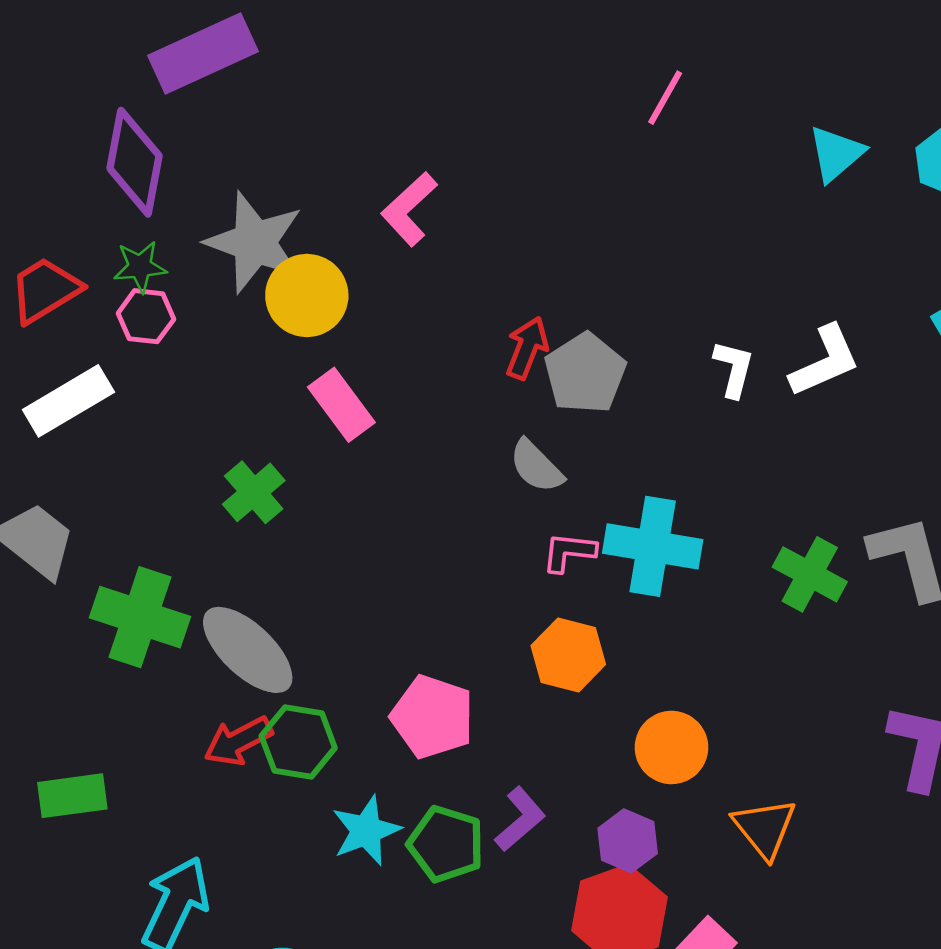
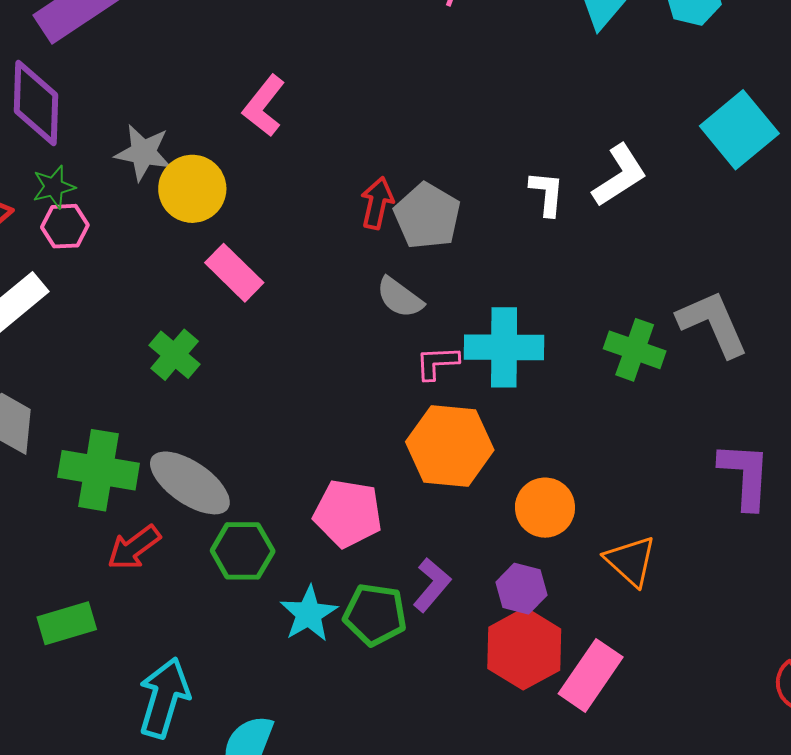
gray star: (255, 242) -> (143, 153), size x0.7
orange hexagon: (568, 655) -> (450, 446), size x1.4
red arrow: (238, 741) -> (134, 548), moved

